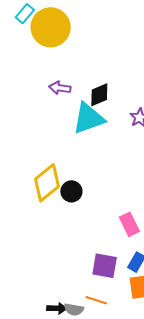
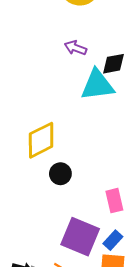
black circle: (71, 191) -> (60, 174), moved
purple square: (105, 266) -> (80, 237), size x1.4

